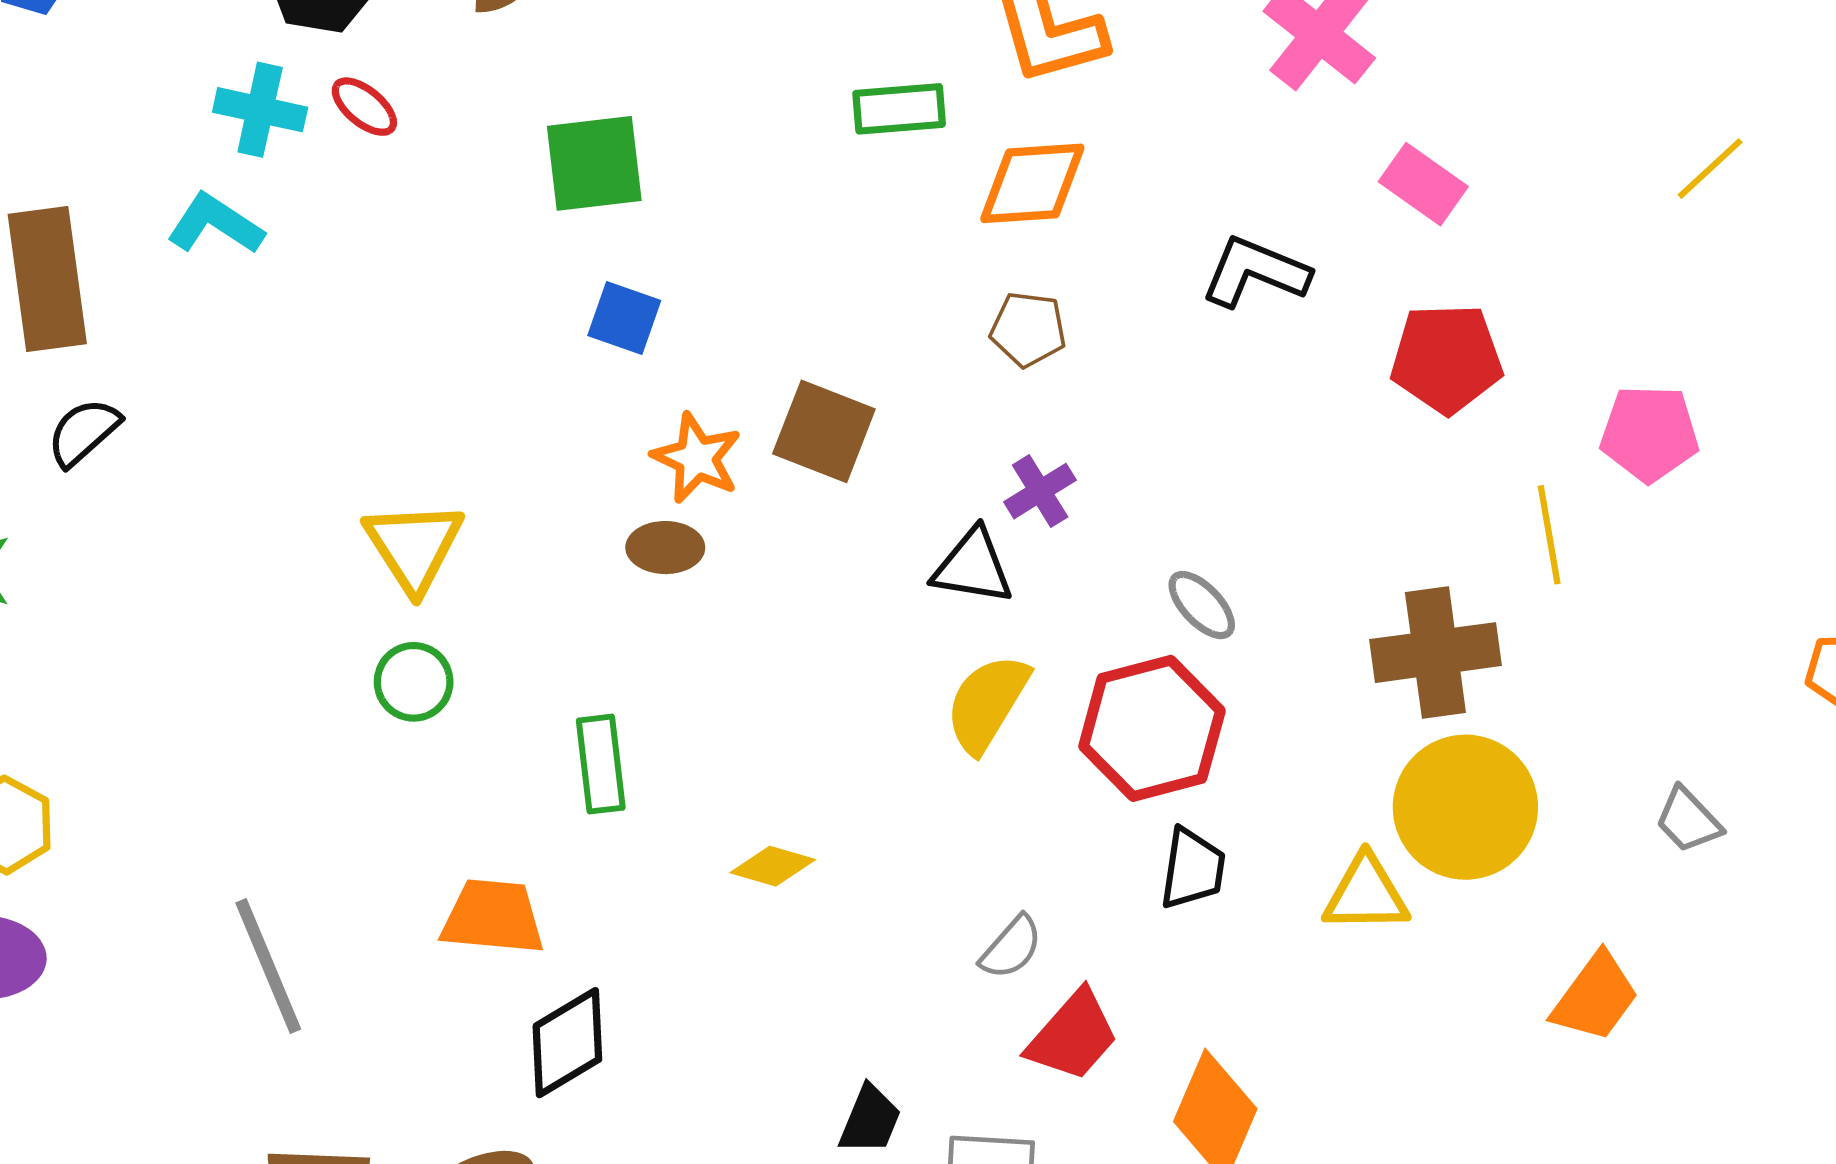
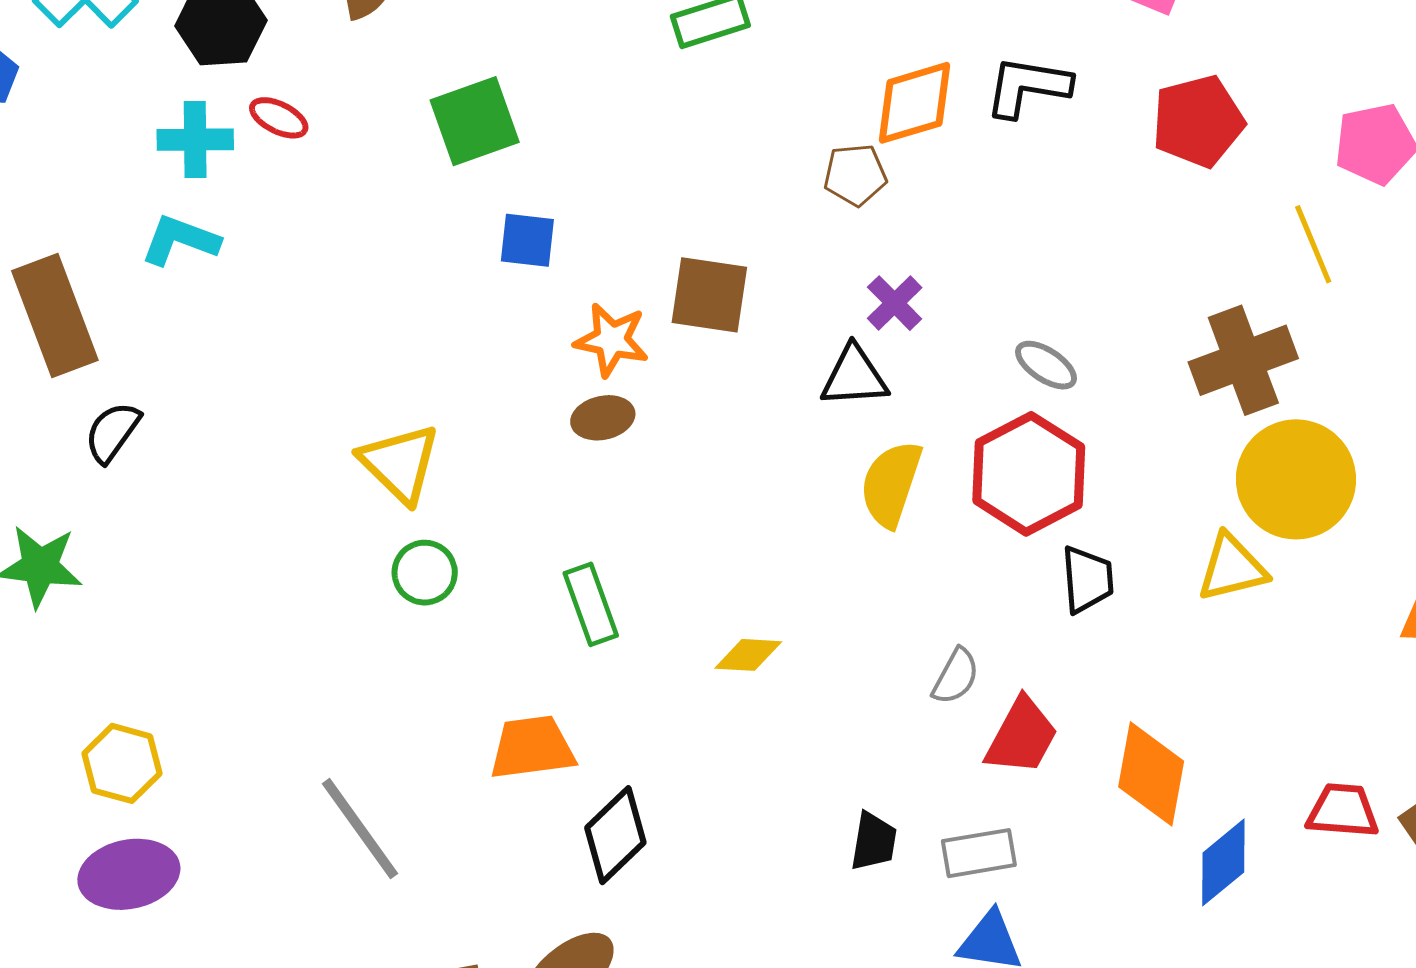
orange diamond: (1032, 183) -> (915, 103), moved

